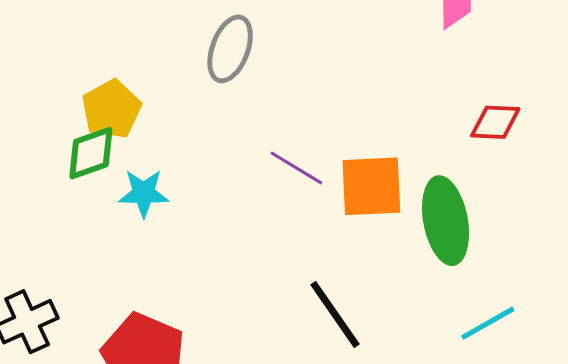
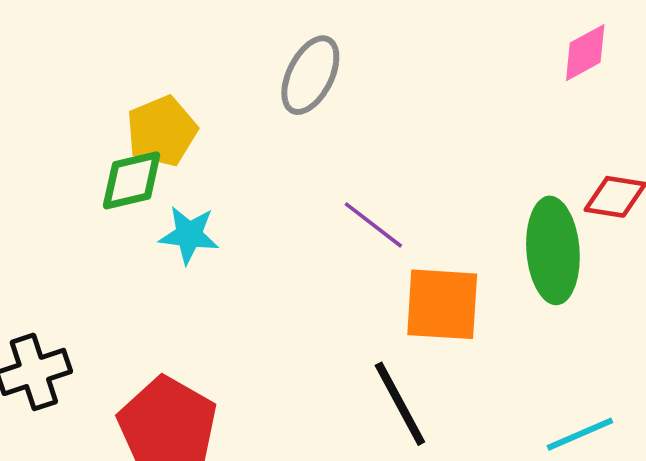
orange square: (371, 186) -> (442, 304), moved
green ellipse: (446, 221) -> (553, 250), moved

